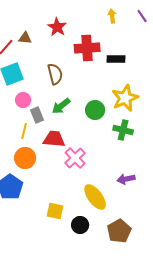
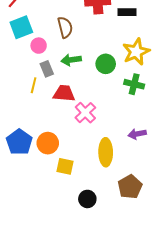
pink circle: (23, 100) -> (39, 46), moved
green arrow: (61, 106) -> (71, 60), turned 30
orange circle: (25, 158) -> (48, 143), moved
yellow ellipse: (95, 197) -> (106, 152), turned 36
black circle: (80, 225) -> (87, 199), moved

